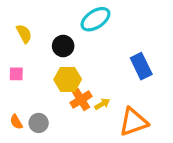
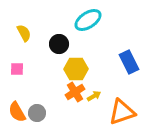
yellow hexagon: (68, 79) -> (76, 69), moved
orange semicircle: (16, 122) -> (17, 112), size x1.5

